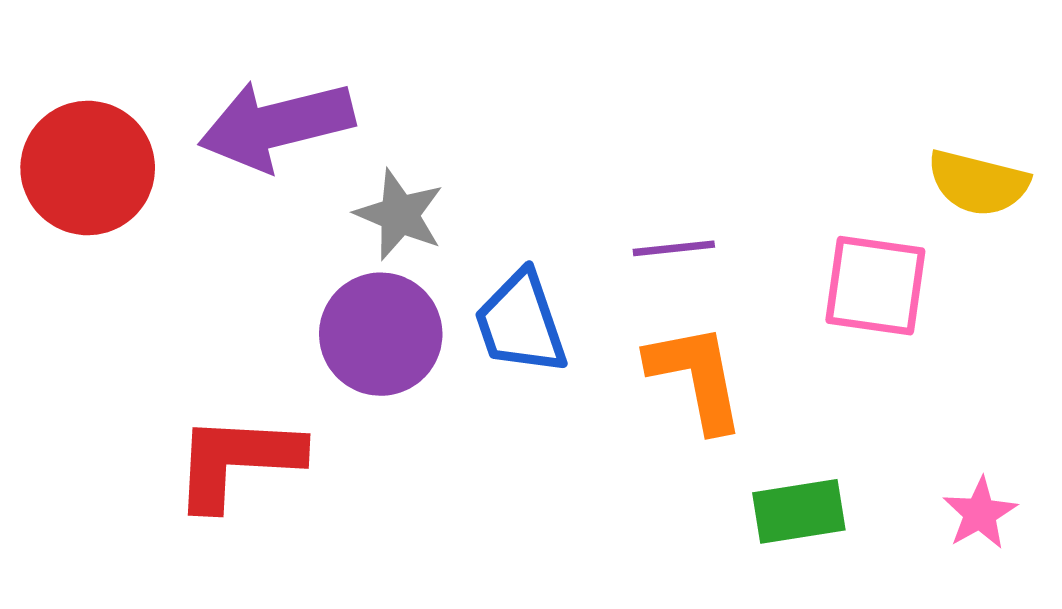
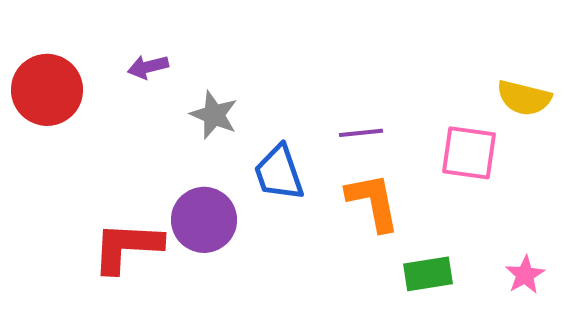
purple arrow: (276, 125) -> (148, 67), size x0.5
purple circle: (381, 334) -> (204, 220), moved

